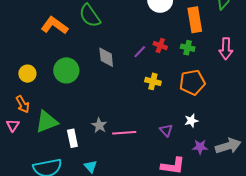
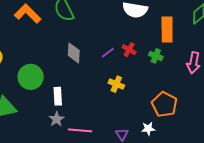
green circle: (66, 70) -> (31, 77), moved
orange pentagon: (192, 82) -> (164, 104), moved, turned 30
white rectangle: (72, 138) -> (58, 96), moved

